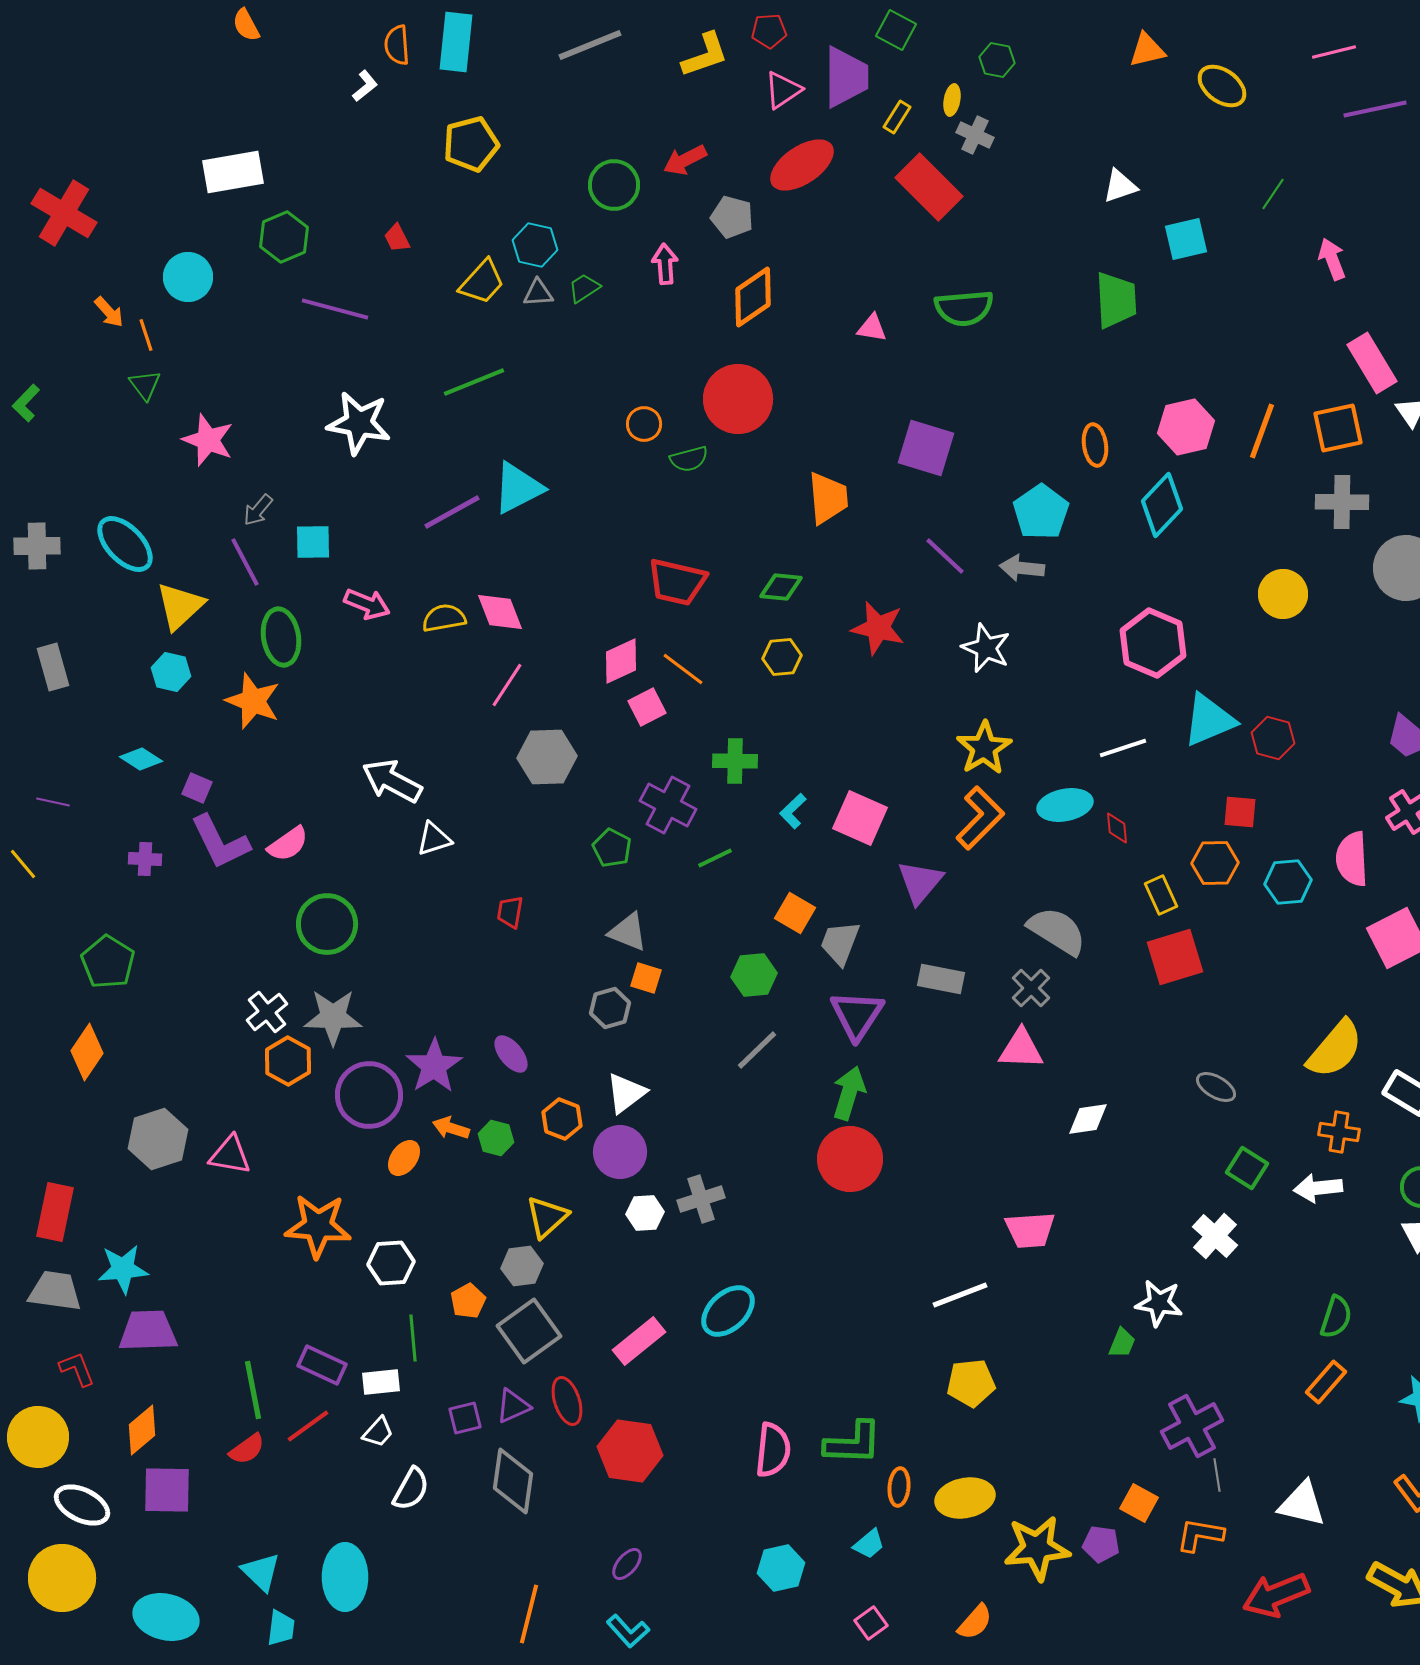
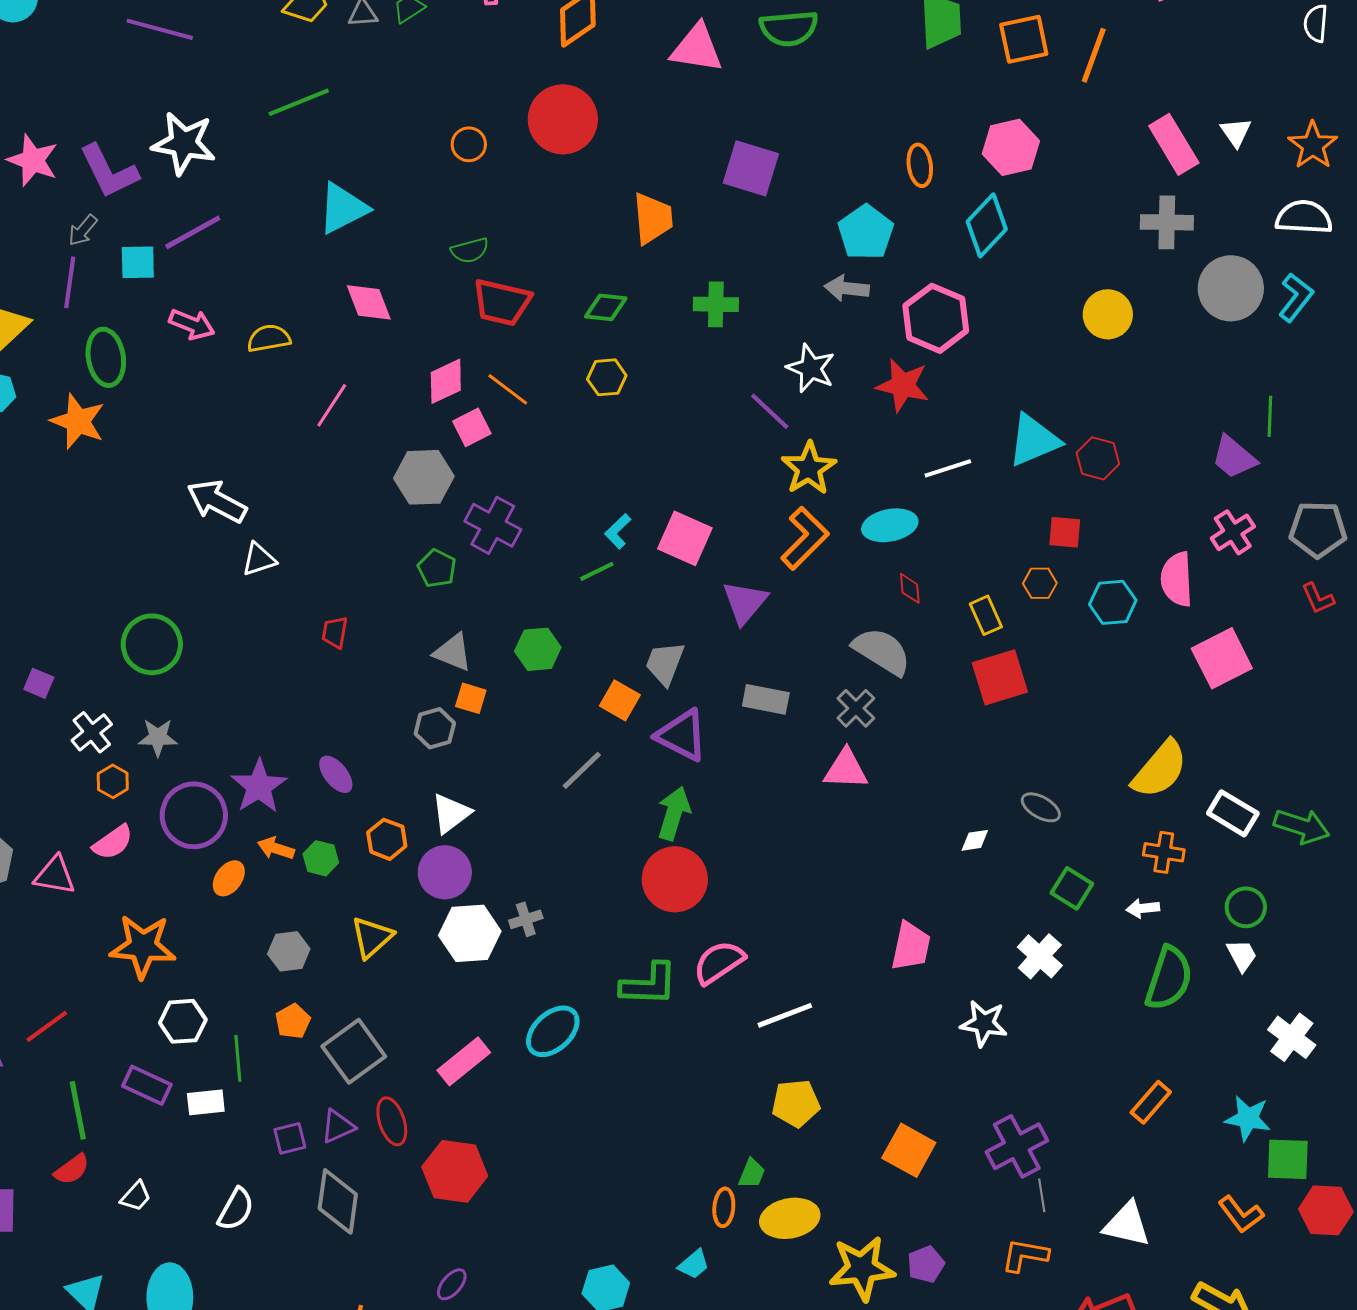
pink triangle: (872, 328) -> (697, 48), size x1.8
pink rectangle: (1372, 363) -> (1174, 144), moved
orange square: (1338, 428) -> (1024, 39), moved
orange line: (1262, 431) -> (1094, 55), moved
green semicircle: (689, 459) -> (470, 250), moved
purple line: (452, 512) -> (193, 232), moved
purple line: (945, 556) -> (770, 411), moved
purple line: (245, 562) -> (70, 282), turned 36
pink diamond: (500, 612) -> (369, 302), moved
red star: (878, 628) -> (903, 385), moved
pink hexagon: (1153, 643) -> (936, 318), moved
gray hexagon: (547, 757) -> (424, 477), moved
green cross: (735, 761) -> (716, 304), moved
purple square: (197, 788) -> (39, 683), moved
red diamond: (1117, 828) -> (910, 588), moved
purple L-shape: (220, 842) -> (109, 171), moved
pink semicircle: (288, 844) -> (113, 842), moved
green line: (715, 858) -> (597, 571), moved
orange hexagon: (1215, 863) -> (1040, 583), size x0.7
orange square: (795, 913) -> (620, 700), moved
green hexagon: (754, 975) -> (538, 649), moved
purple triangle: (857, 1015) -> (682, 735), turned -36
gray star: (333, 1017) -> (158, 737), size x0.7
orange hexagon: (288, 1061) -> (113, 781), size x0.7
white diamond: (1088, 1119) -> (975, 840), moved, size x0.7
white arrow: (1318, 1188) -> (1143, 908), size x0.7
gray cross: (701, 1199) -> (526, 919), size x0.7
white hexagon: (645, 1213) -> (470, 933), size x1.6
pink trapezoid: (1030, 1230) -> (911, 946), moved, turned -74
white hexagon: (391, 1263) -> (183, 1021), moved
gray hexagon: (522, 1266) -> (289, 951), moved
green semicircle: (1336, 1317) -> (1169, 978), moved, size x1.5
green trapezoid: (1122, 1343) -> (752, 1173), moved
red line: (308, 1426) -> (47, 1026), moved
white trapezoid: (378, 1432) -> (136, 1196), moved
green L-shape: (853, 1443) -> (649, 984), moved
pink semicircle: (773, 1450) -> (719, 962), moved, turned -130
orange square: (1139, 1503) -> (909, 1150), moved, size x1.4
purple pentagon: (1101, 1544) -> (926, 1264), turned -30

